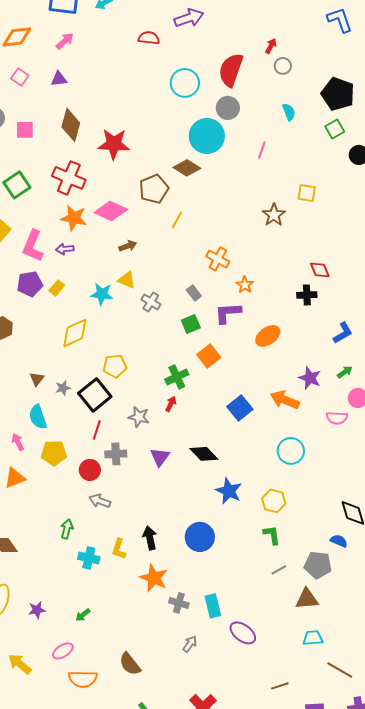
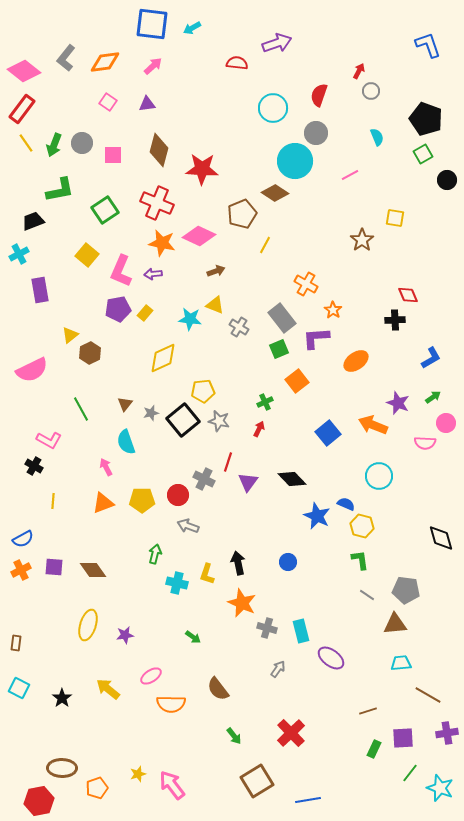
red semicircle: (231, 70) -> (319, 95), size x0.7
pink line: (262, 150) -> (350, 175), turned 42
gray rectangle: (194, 293) -> (282, 318), size x1.8
green cross: (177, 377) -> (265, 402), size x0.7
gray star: (139, 417) -> (219, 421), moved
red line: (97, 430) -> (228, 462), moved
yellow pentagon: (54, 453) -> (142, 500), moved
gray cross: (116, 454) -> (204, 479), turned 30
blue circle: (200, 537) -> (288, 562), size x0.6
blue semicircle: (339, 541) -> (346, 504), moved
gray line: (279, 570) -> (367, 595), turned 63
green arrow: (83, 615) -> (193, 637), moved, turned -105

